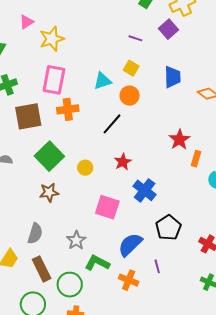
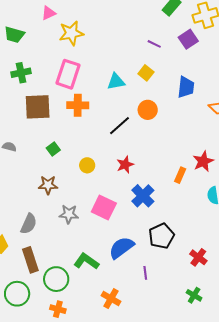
orange circle: (130, 96) -> (148, 110), moved
red star: (179, 140) -> (203, 161), moved
green square: (49, 156) -> (53, 149), size x0.5
orange rectangle: (196, 159) -> (180, 175), moved
gray star: (76, 240) -> (69, 214), moved, turned 30
orange cross: (129, 280) -> (111, 299), moved

